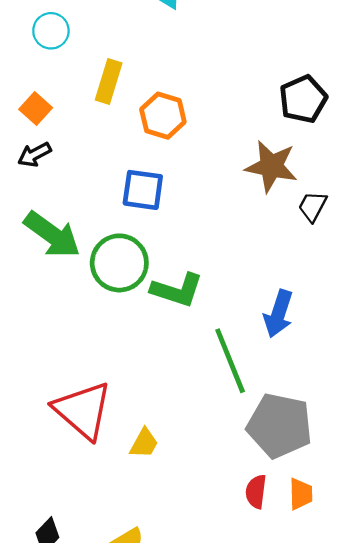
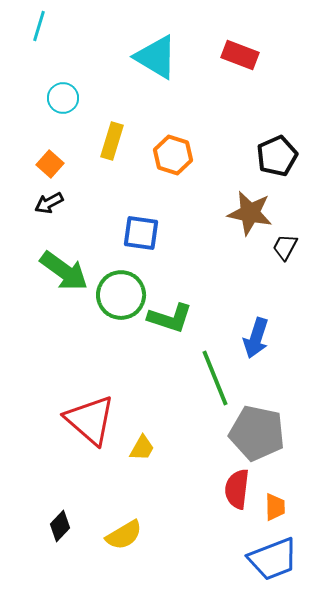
orange hexagon: (163, 116) -> (173, 155), moved
red semicircle: (256, 492) -> (237, 489), size x1.4
orange trapezoid: (301, 494) -> (275, 507), moved

